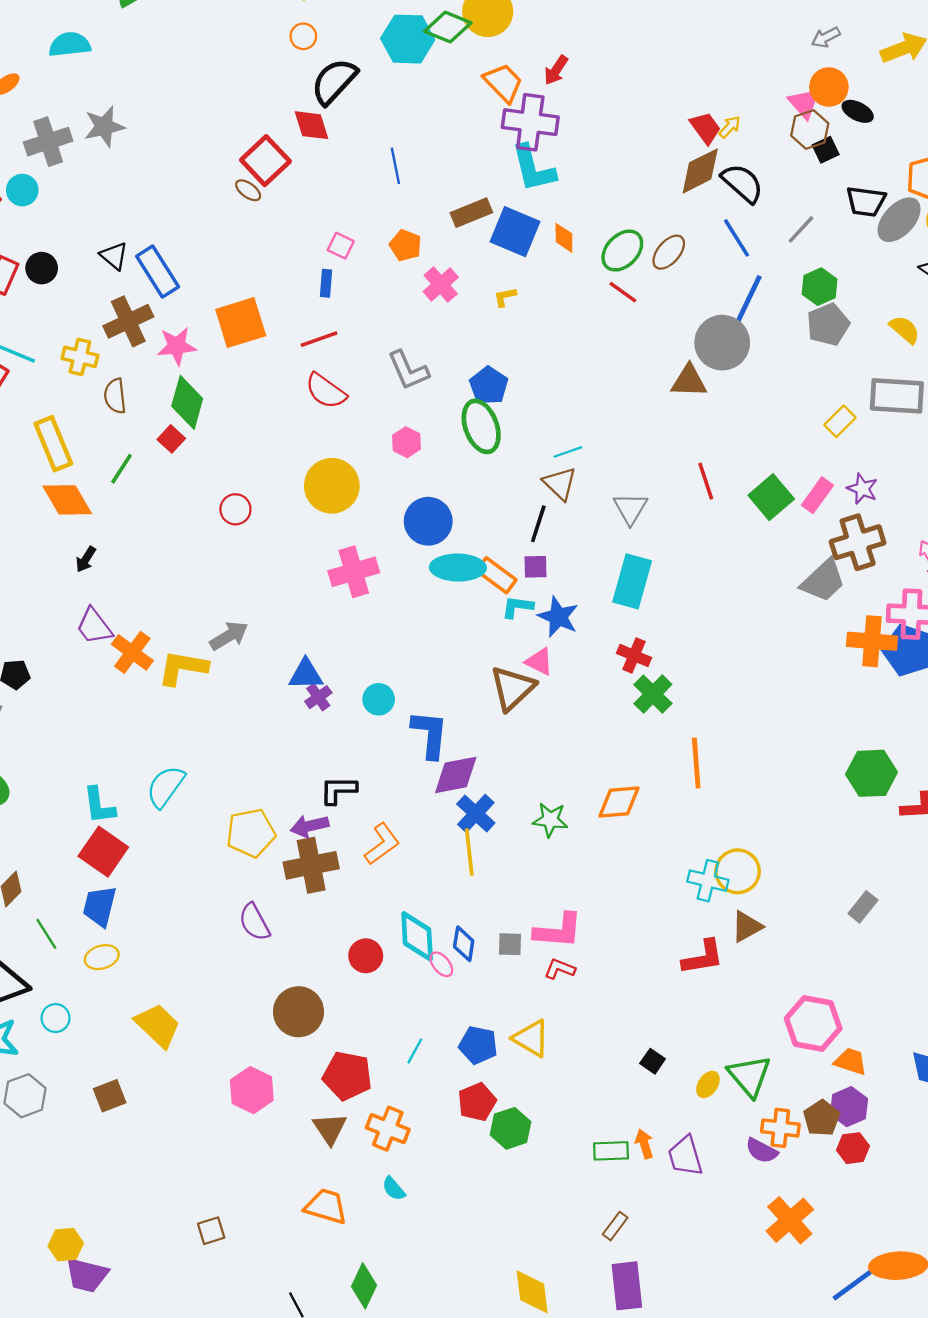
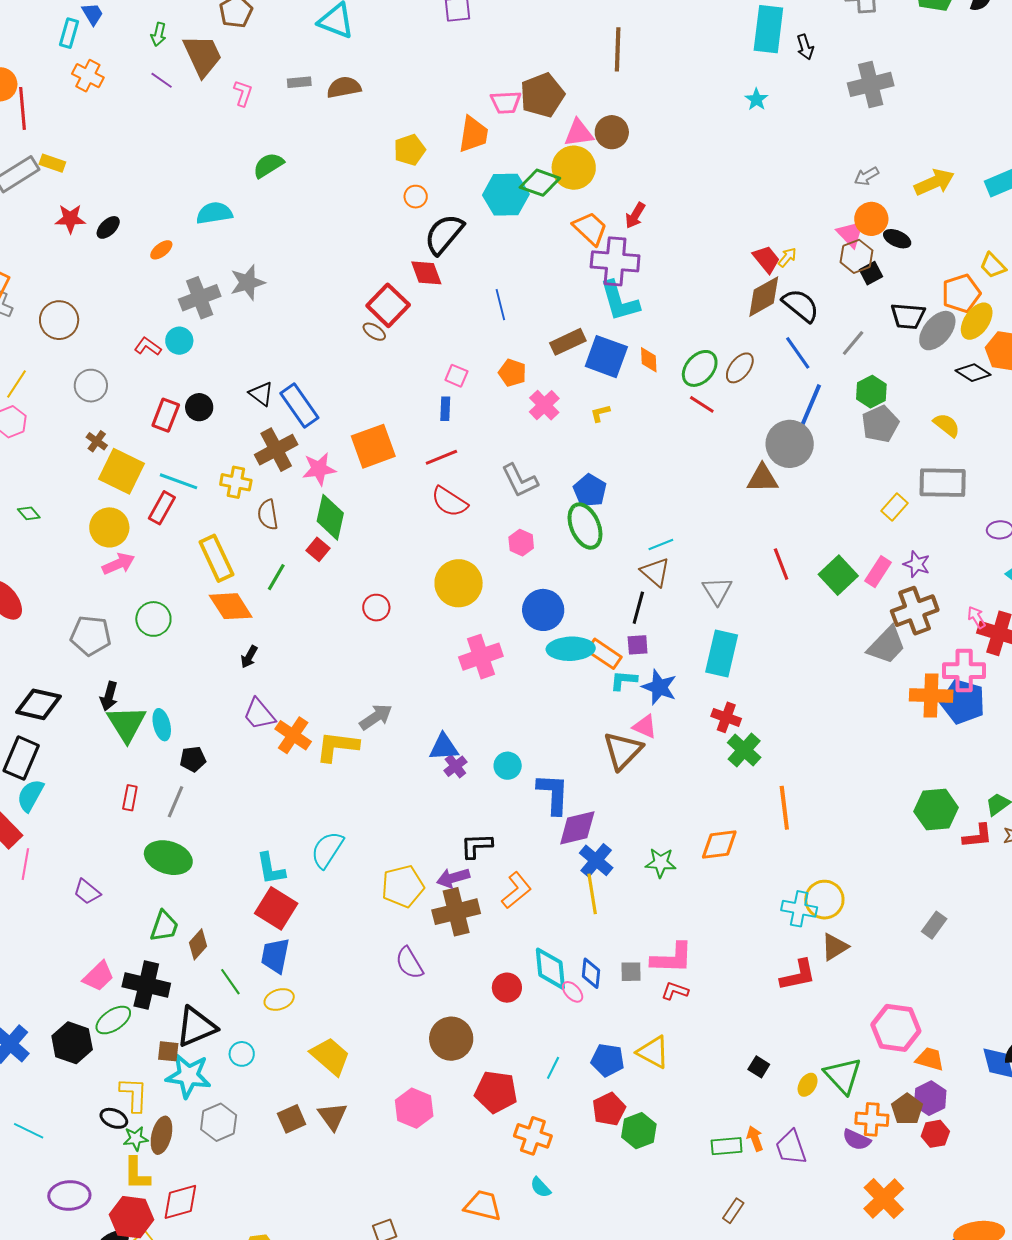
brown triangle: (330, 1129) -> (332, 1116), moved

